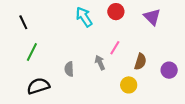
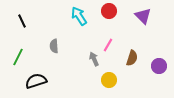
green line: (32, 52) -> (18, 57), moved
gray semicircle: (69, 69) -> (54, 46), moved
yellow circle: (129, 85) -> (109, 80), moved

